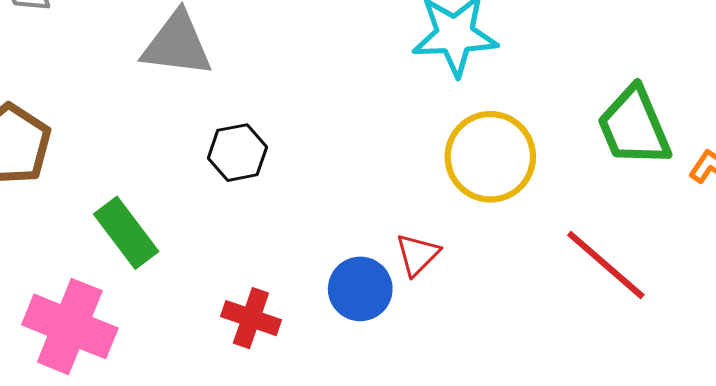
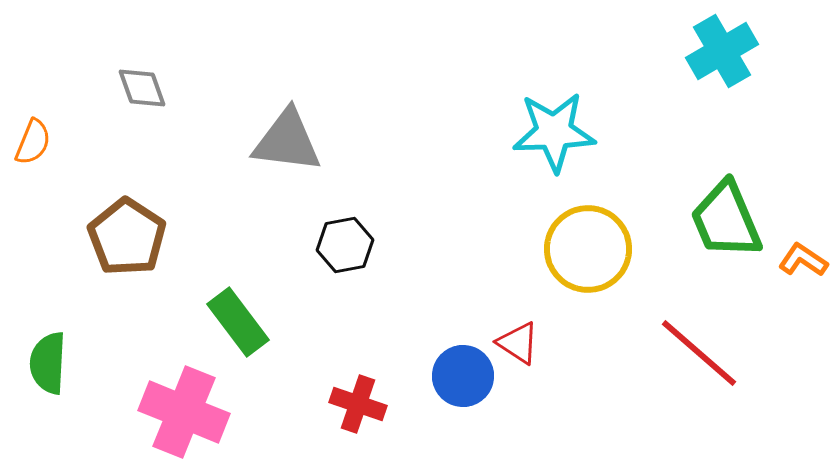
red triangle: (417, 255) -> (518, 343), turned -42

